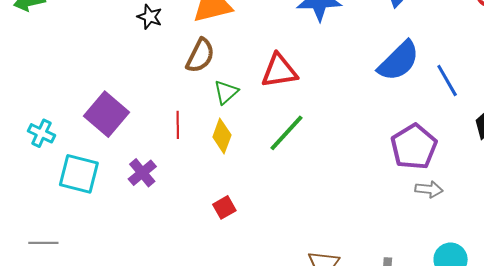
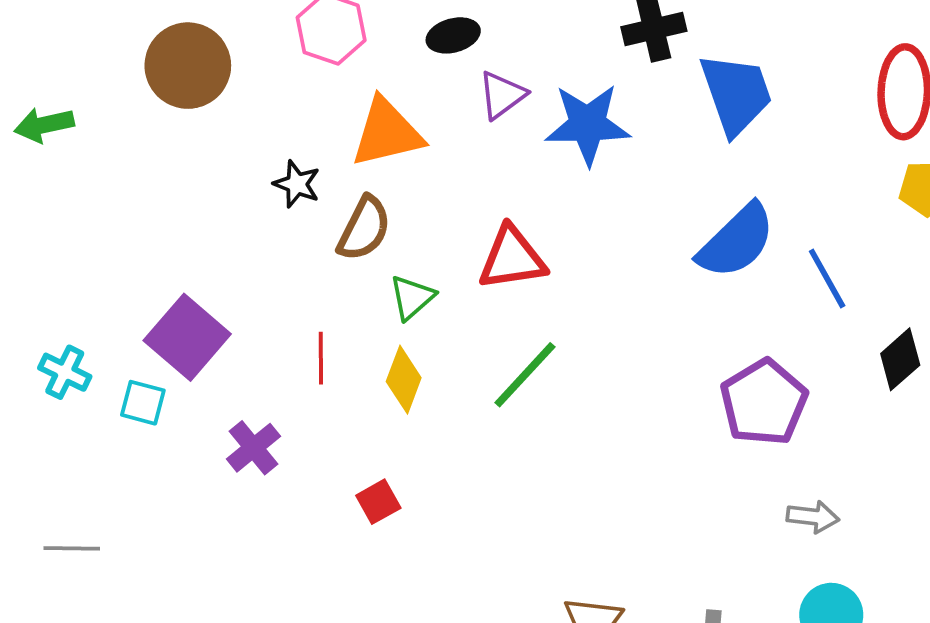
black star: (150, 17) -> (297, 184), moved
cyan square: (79, 174) -> (143, 403), moved, size x0.6
gray arrow: (429, 189) -> (813, 517), moved
red square: (224, 207) -> (378, 502), moved
gray line: (43, 243) -> (72, 548), moved

